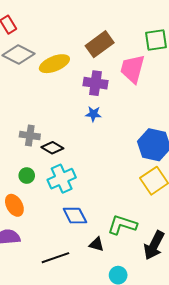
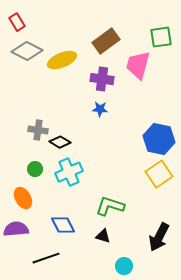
blue diamond: (75, 216) -> (63, 225), moved
green L-shape: (122, 225) -> (110, 206), moved
black line: (55, 258) -> (46, 258), moved

